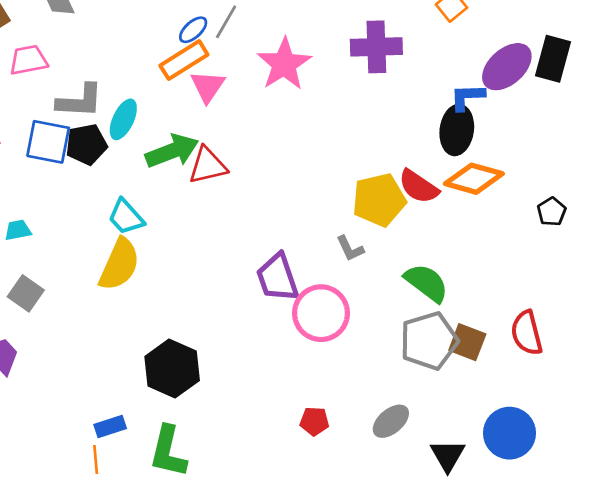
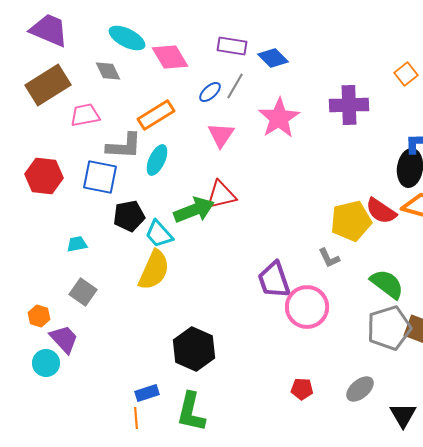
orange rectangle: (184, 60) -> (156, 115), moved
black pentagon: (86, 144) -> (129, 216), moved
green arrow: (172, 151) -> (194, 210), moved

